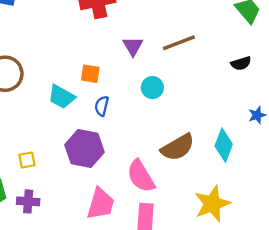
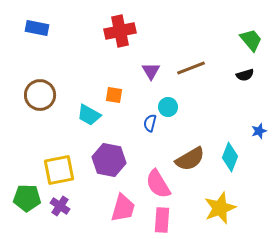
black semicircle: (241, 63) -> (245, 75), moved
blue semicircle: (102, 106) -> (150, 123), moved
yellow square: (27, 160) -> (59, 170), size x2.0
purple cross: (28, 201) -> (60, 206), turned 30

